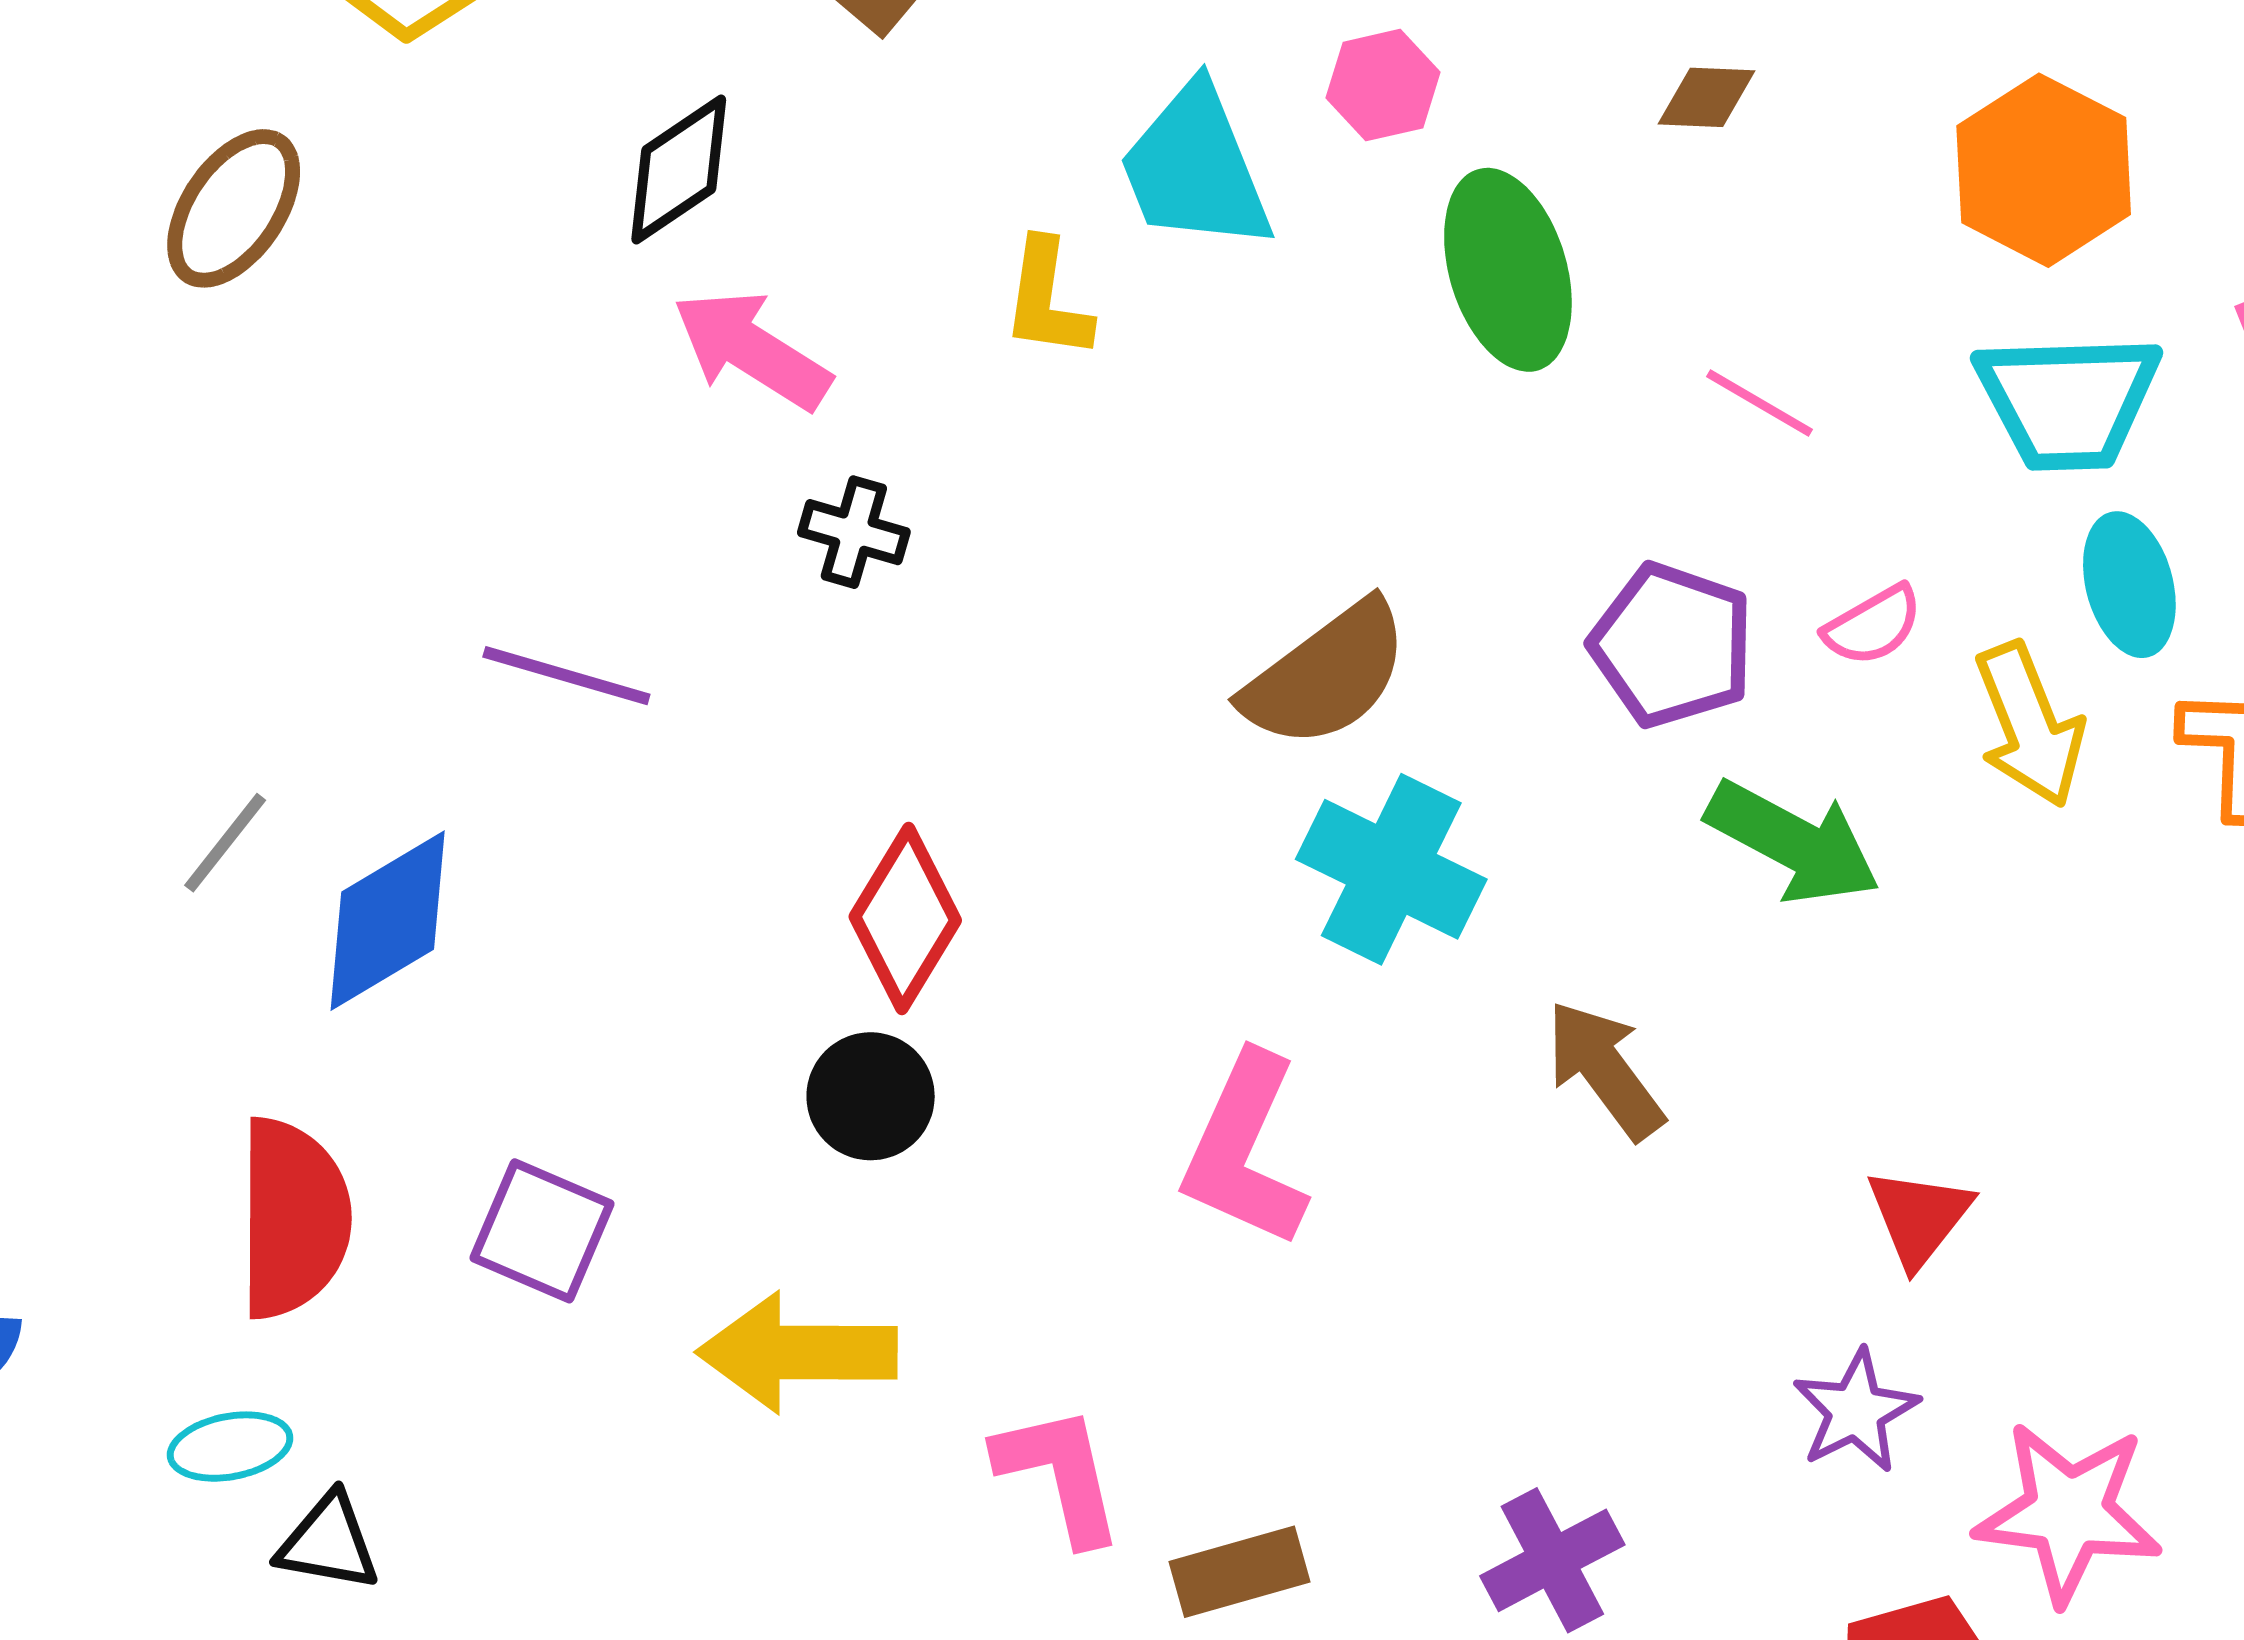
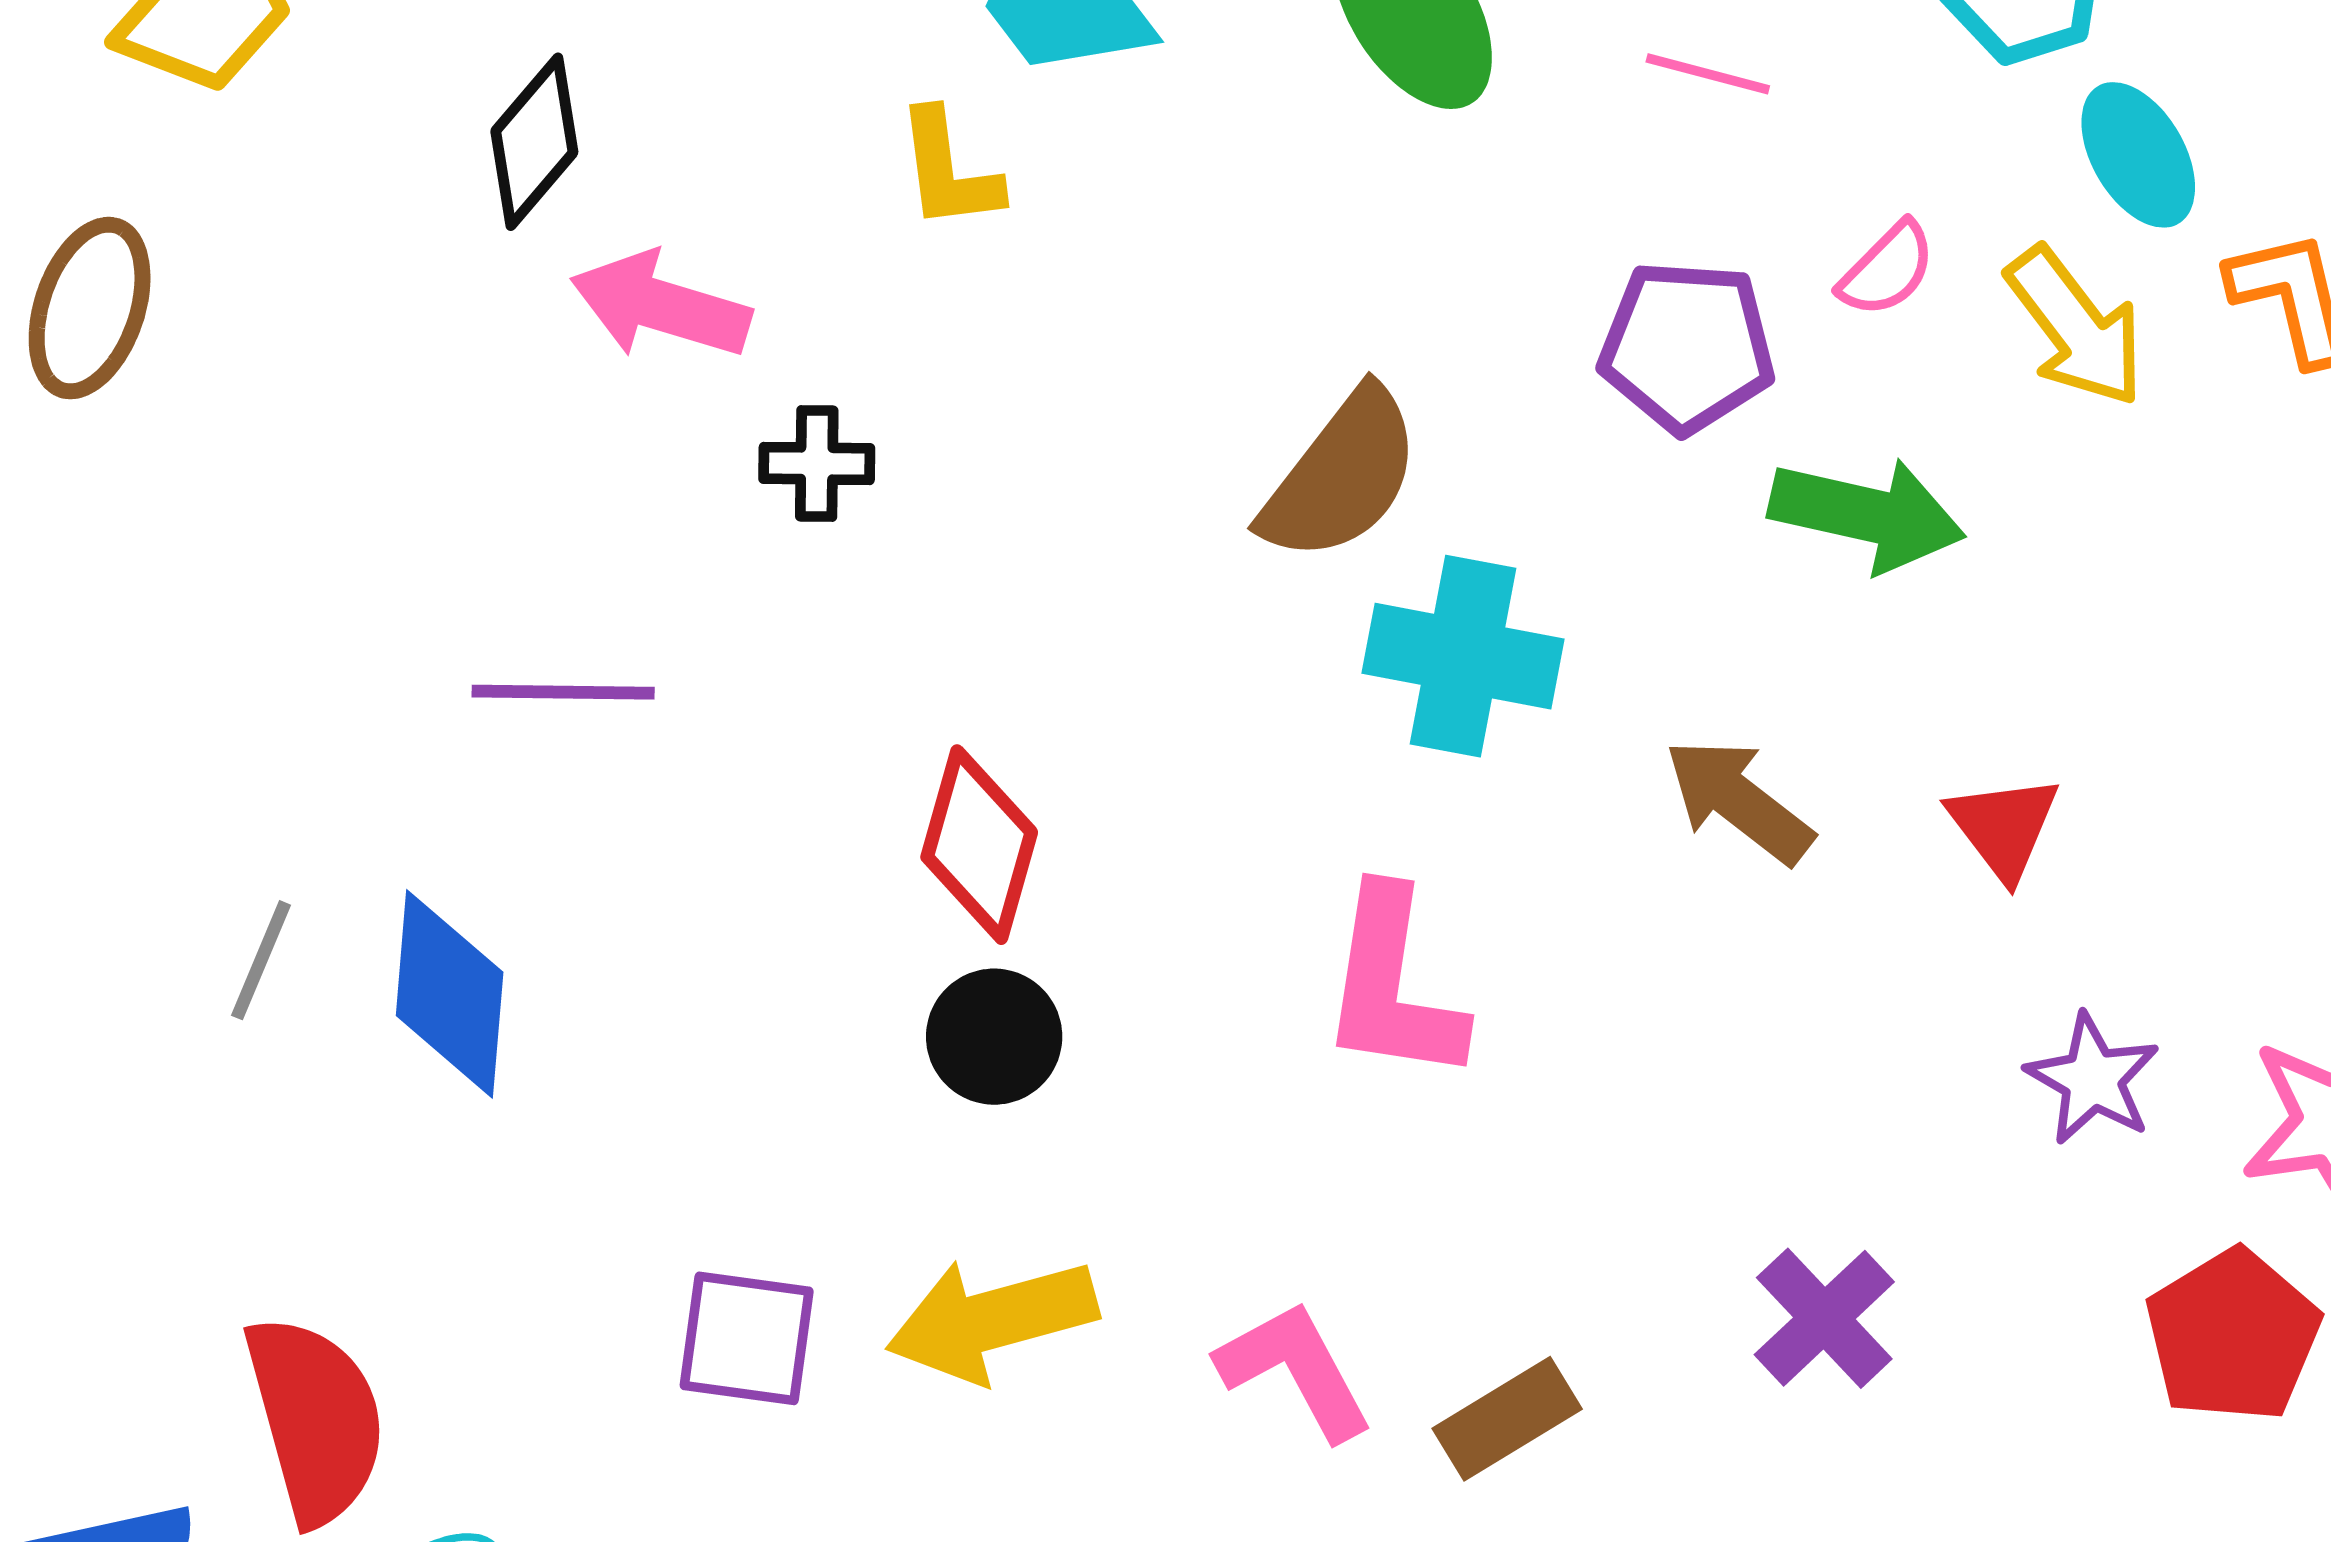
blue diamond: (388, 921) -> (450, 994), turned -39
red triangle: (1919, 1217) -> (2004, 827), moved
red semicircle: (293, 1218) -> (315, 1419), moved
purple square: (542, 1231) -> (747, 1338), moved

